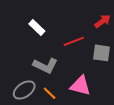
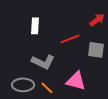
white rectangle: (37, 28) -> (35, 26), turned 49
gray ellipse: (24, 90) -> (23, 85), turned 35

